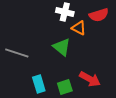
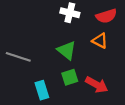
orange triangle: (79, 28) -> (100, 41), moved
green square: (65, 87) -> (70, 77), moved

